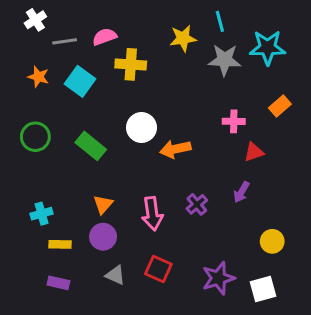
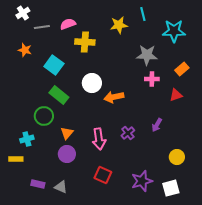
gray star: (225, 60) -> (147, 55), moved
cyan square: (80, 81) -> (54, 65), moved
green circle: (35, 137) -> (44, 116), moved
red triangle: (254, 152) -> (176, 95), moved
yellow rectangle: (60, 244) -> (16, 159), moved
gray triangle: (115, 275) -> (61, 187), moved

